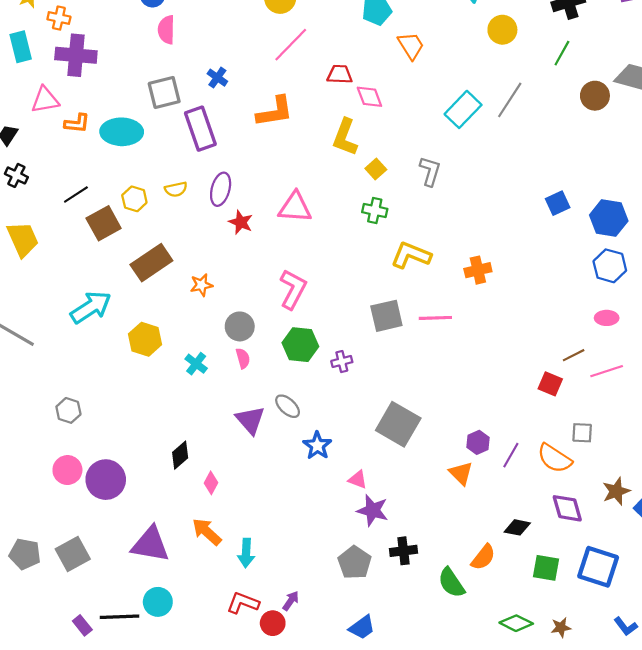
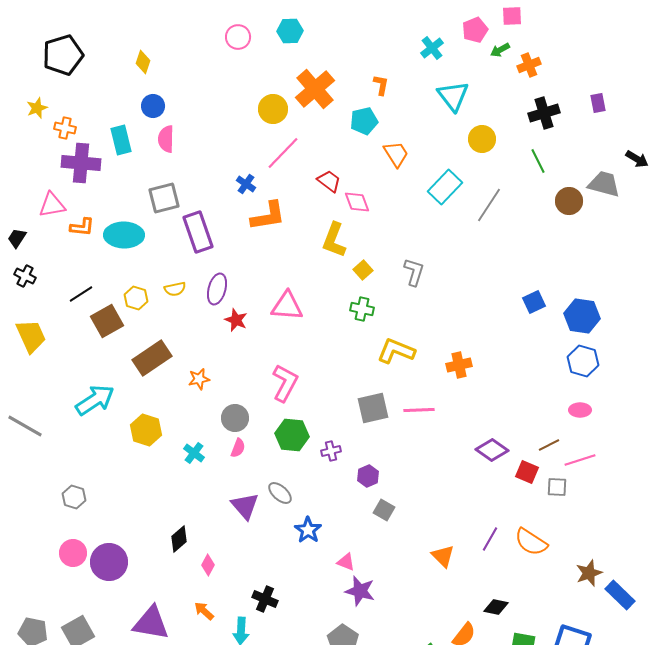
cyan rectangle: (21, 47) -> (121, 140), moved
green line: (562, 53) -> (538, 161), turned -55
red trapezoid: (340, 74) -> (329, 181), turned 35
blue cross: (217, 78) -> (246, 184), moved
cyan rectangle: (463, 109) -> (445, 187), moved
pink semicircle: (243, 358) -> (238, 448), turned 36
gray square: (398, 424) -> (384, 510), size x0.5
gray square: (582, 433) -> (557, 487), moved
purple hexagon: (478, 442) -> (368, 476), moved
purple diamond: (567, 508) -> (492, 450), moved, turned -40
orange arrow: (207, 532) -> (204, 611), size x0.7
black cross: (403, 551) -> (265, 599), moved, turned 30

